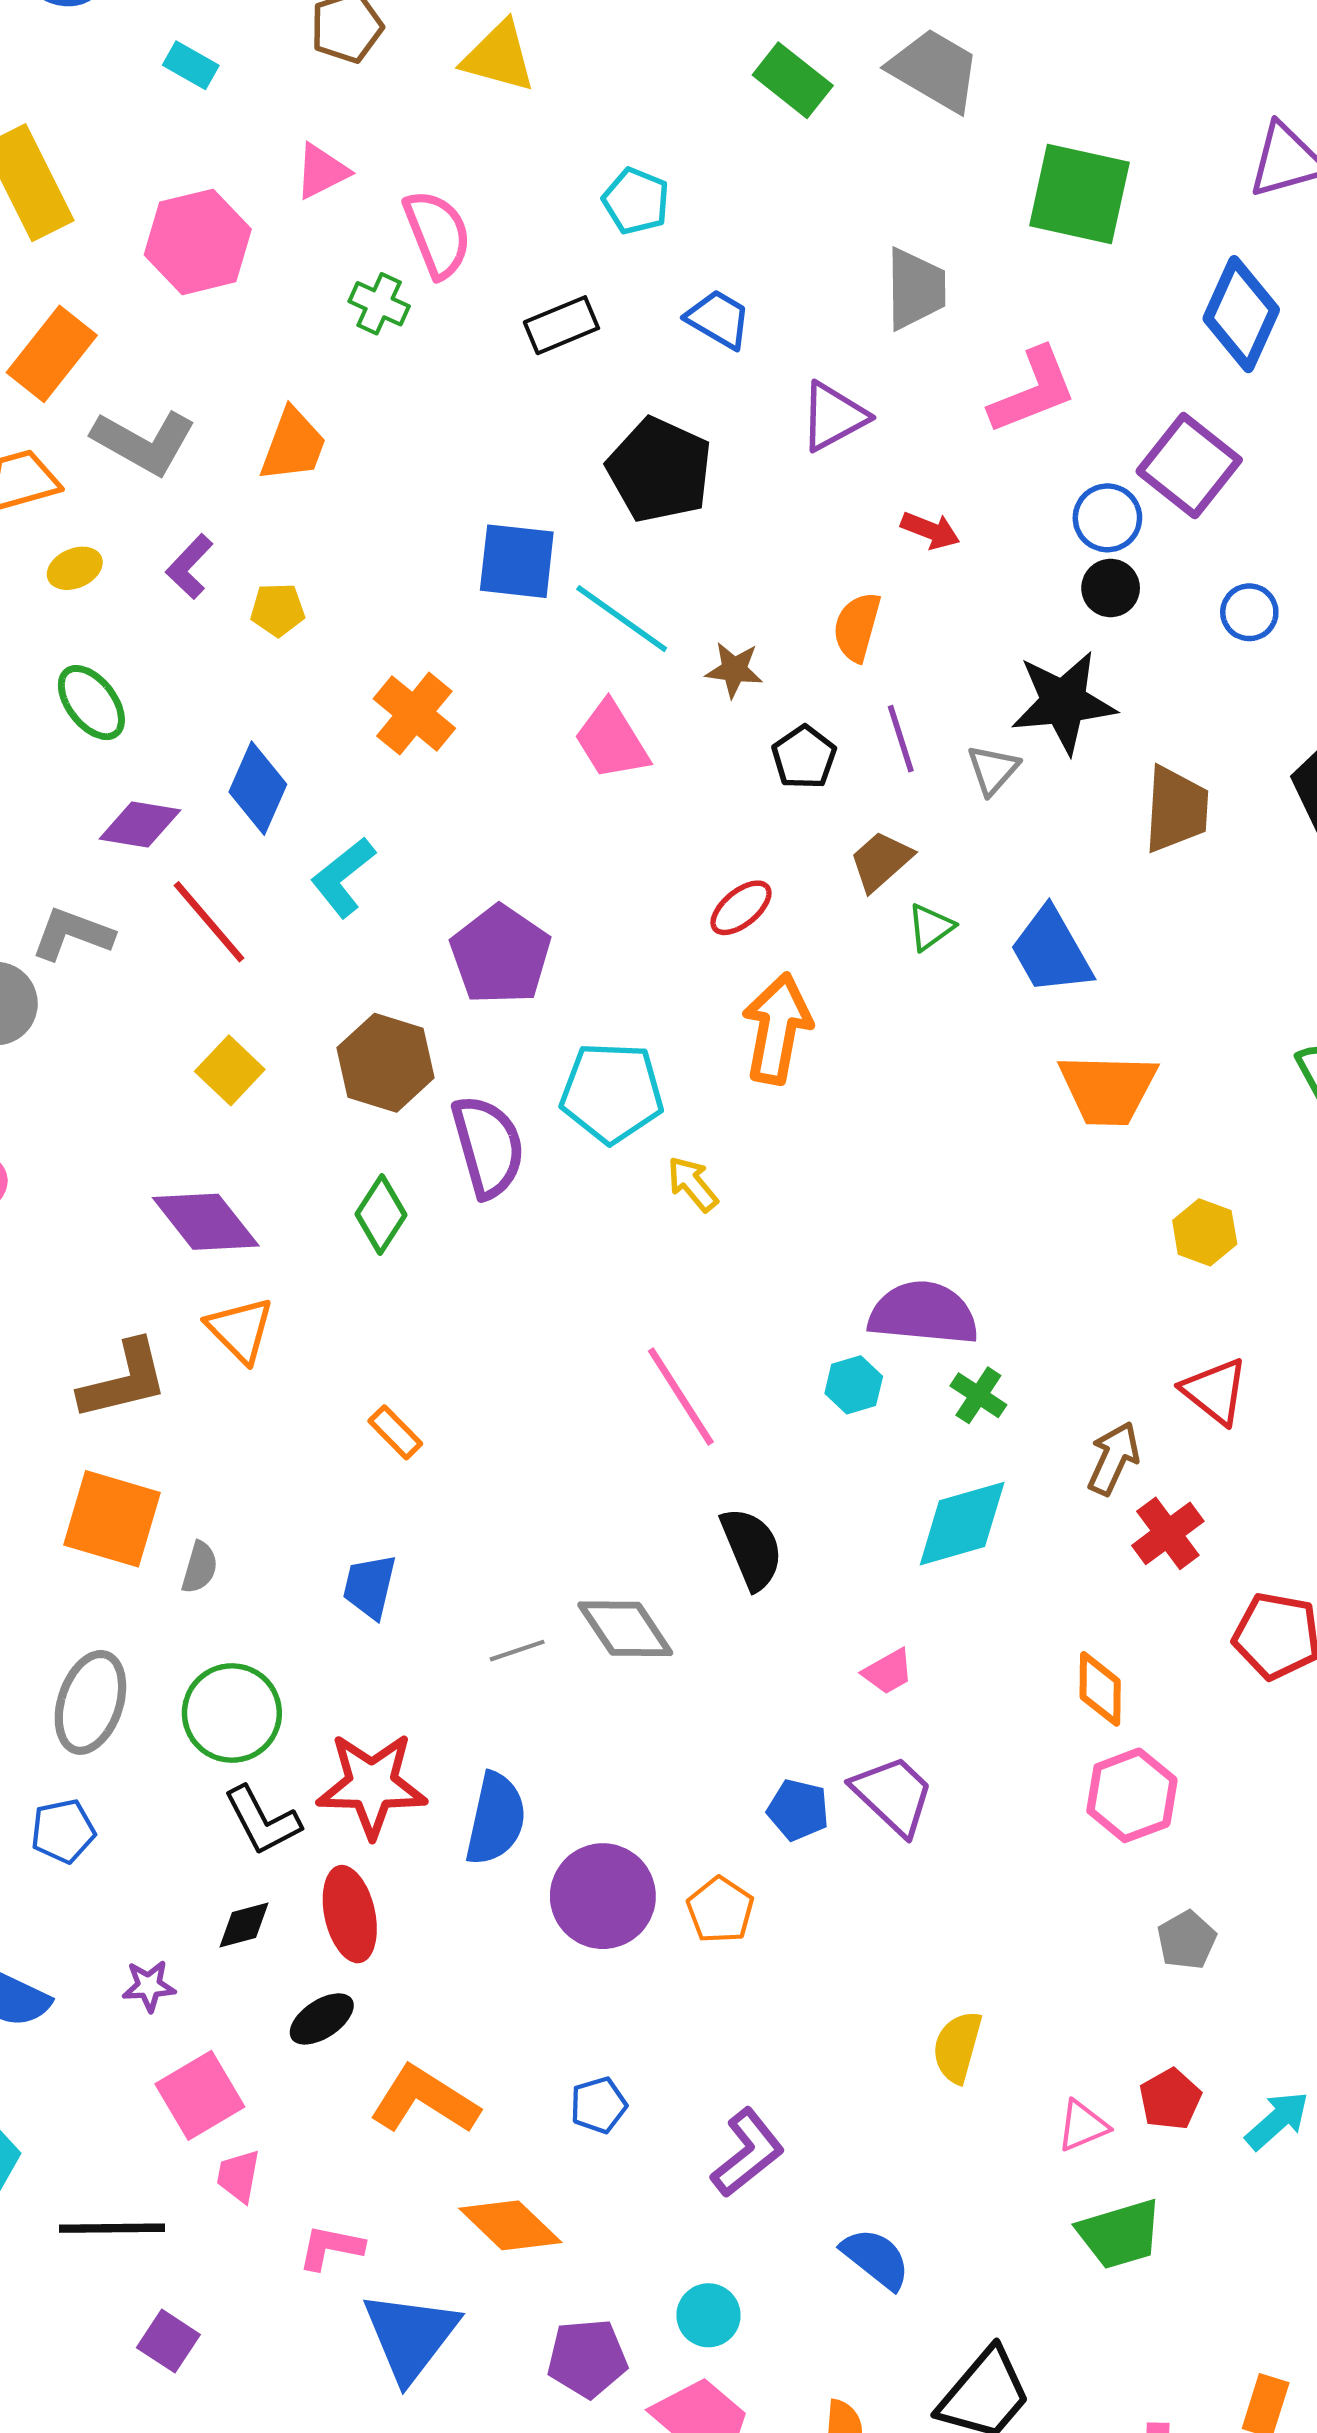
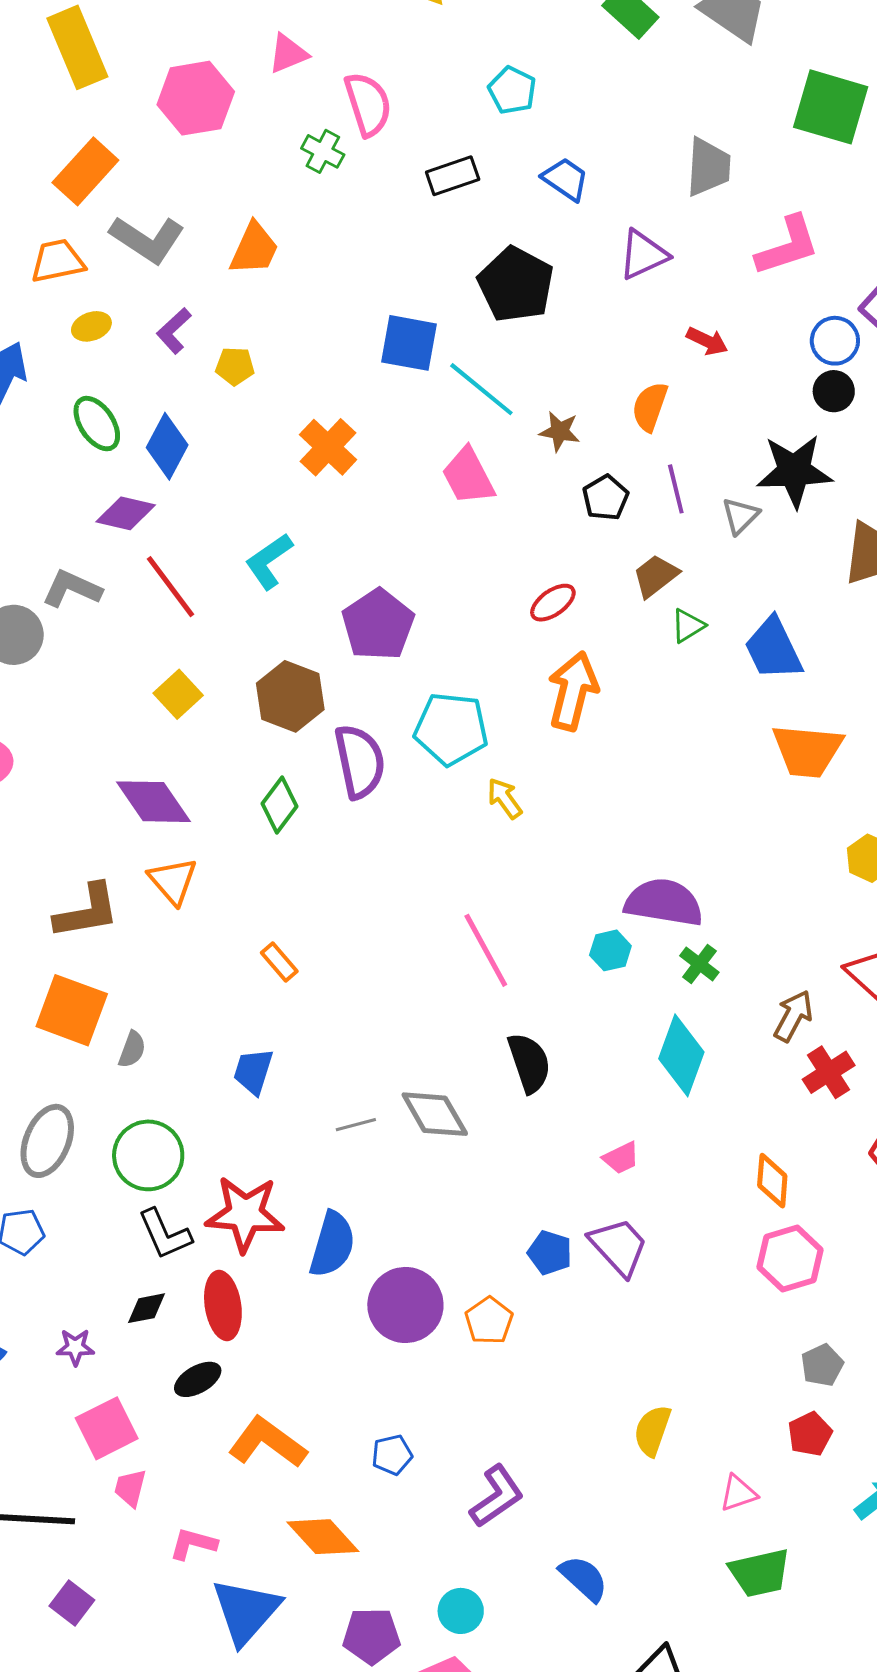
blue diamond: (258, 788) -> (167, 446), moved
cyan diamond: (962, 1524) -> (681, 1055), turned -58
red pentagon: (1170, 2099) -> (810, 1434), moved

